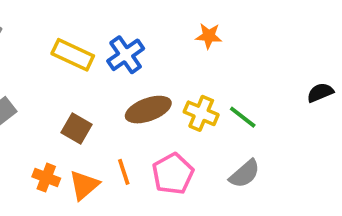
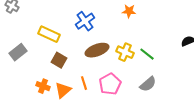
yellow rectangle: (73, 55) -> (49, 34), moved

